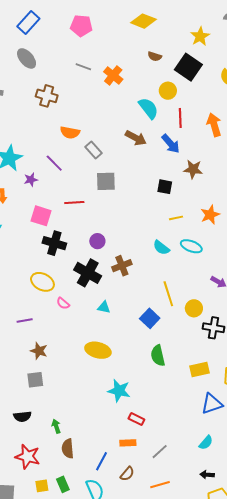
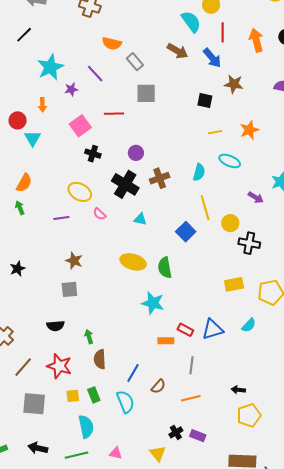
pink square: (41, 216) -> (80, 126), turned 35
black cross: (54, 243) -> (93, 154), size x0.7
cyan semicircle: (161, 248) -> (199, 172), moved, turned -114
purple line: (25, 320) -> (61, 218), moved
green semicircle: (158, 356) -> (165, 268), moved
blue triangle: (212, 404) -> (213, 329), moved
red rectangle: (136, 419) -> (185, 330), moved
orange rectangle: (128, 443) -> (166, 341), moved
cyan semicircle: (206, 443) -> (249, 325), moved
gray line: (160, 452) -> (192, 365), turned -42

